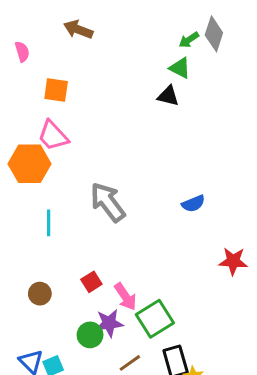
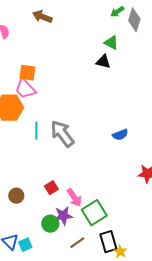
green arrow: (189, 40) -> (117, 12), moved
orange square: (56, 90) -> (27, 73), moved
cyan line: (49, 223) -> (36, 131), moved

